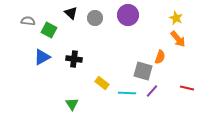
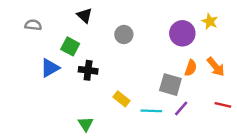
purple circle: (128, 15) -> (182, 33), moved
gray circle: (95, 18) -> (124, 35), moved
green square: (49, 30) -> (70, 46), moved
orange arrow: (178, 39) -> (216, 67), moved

